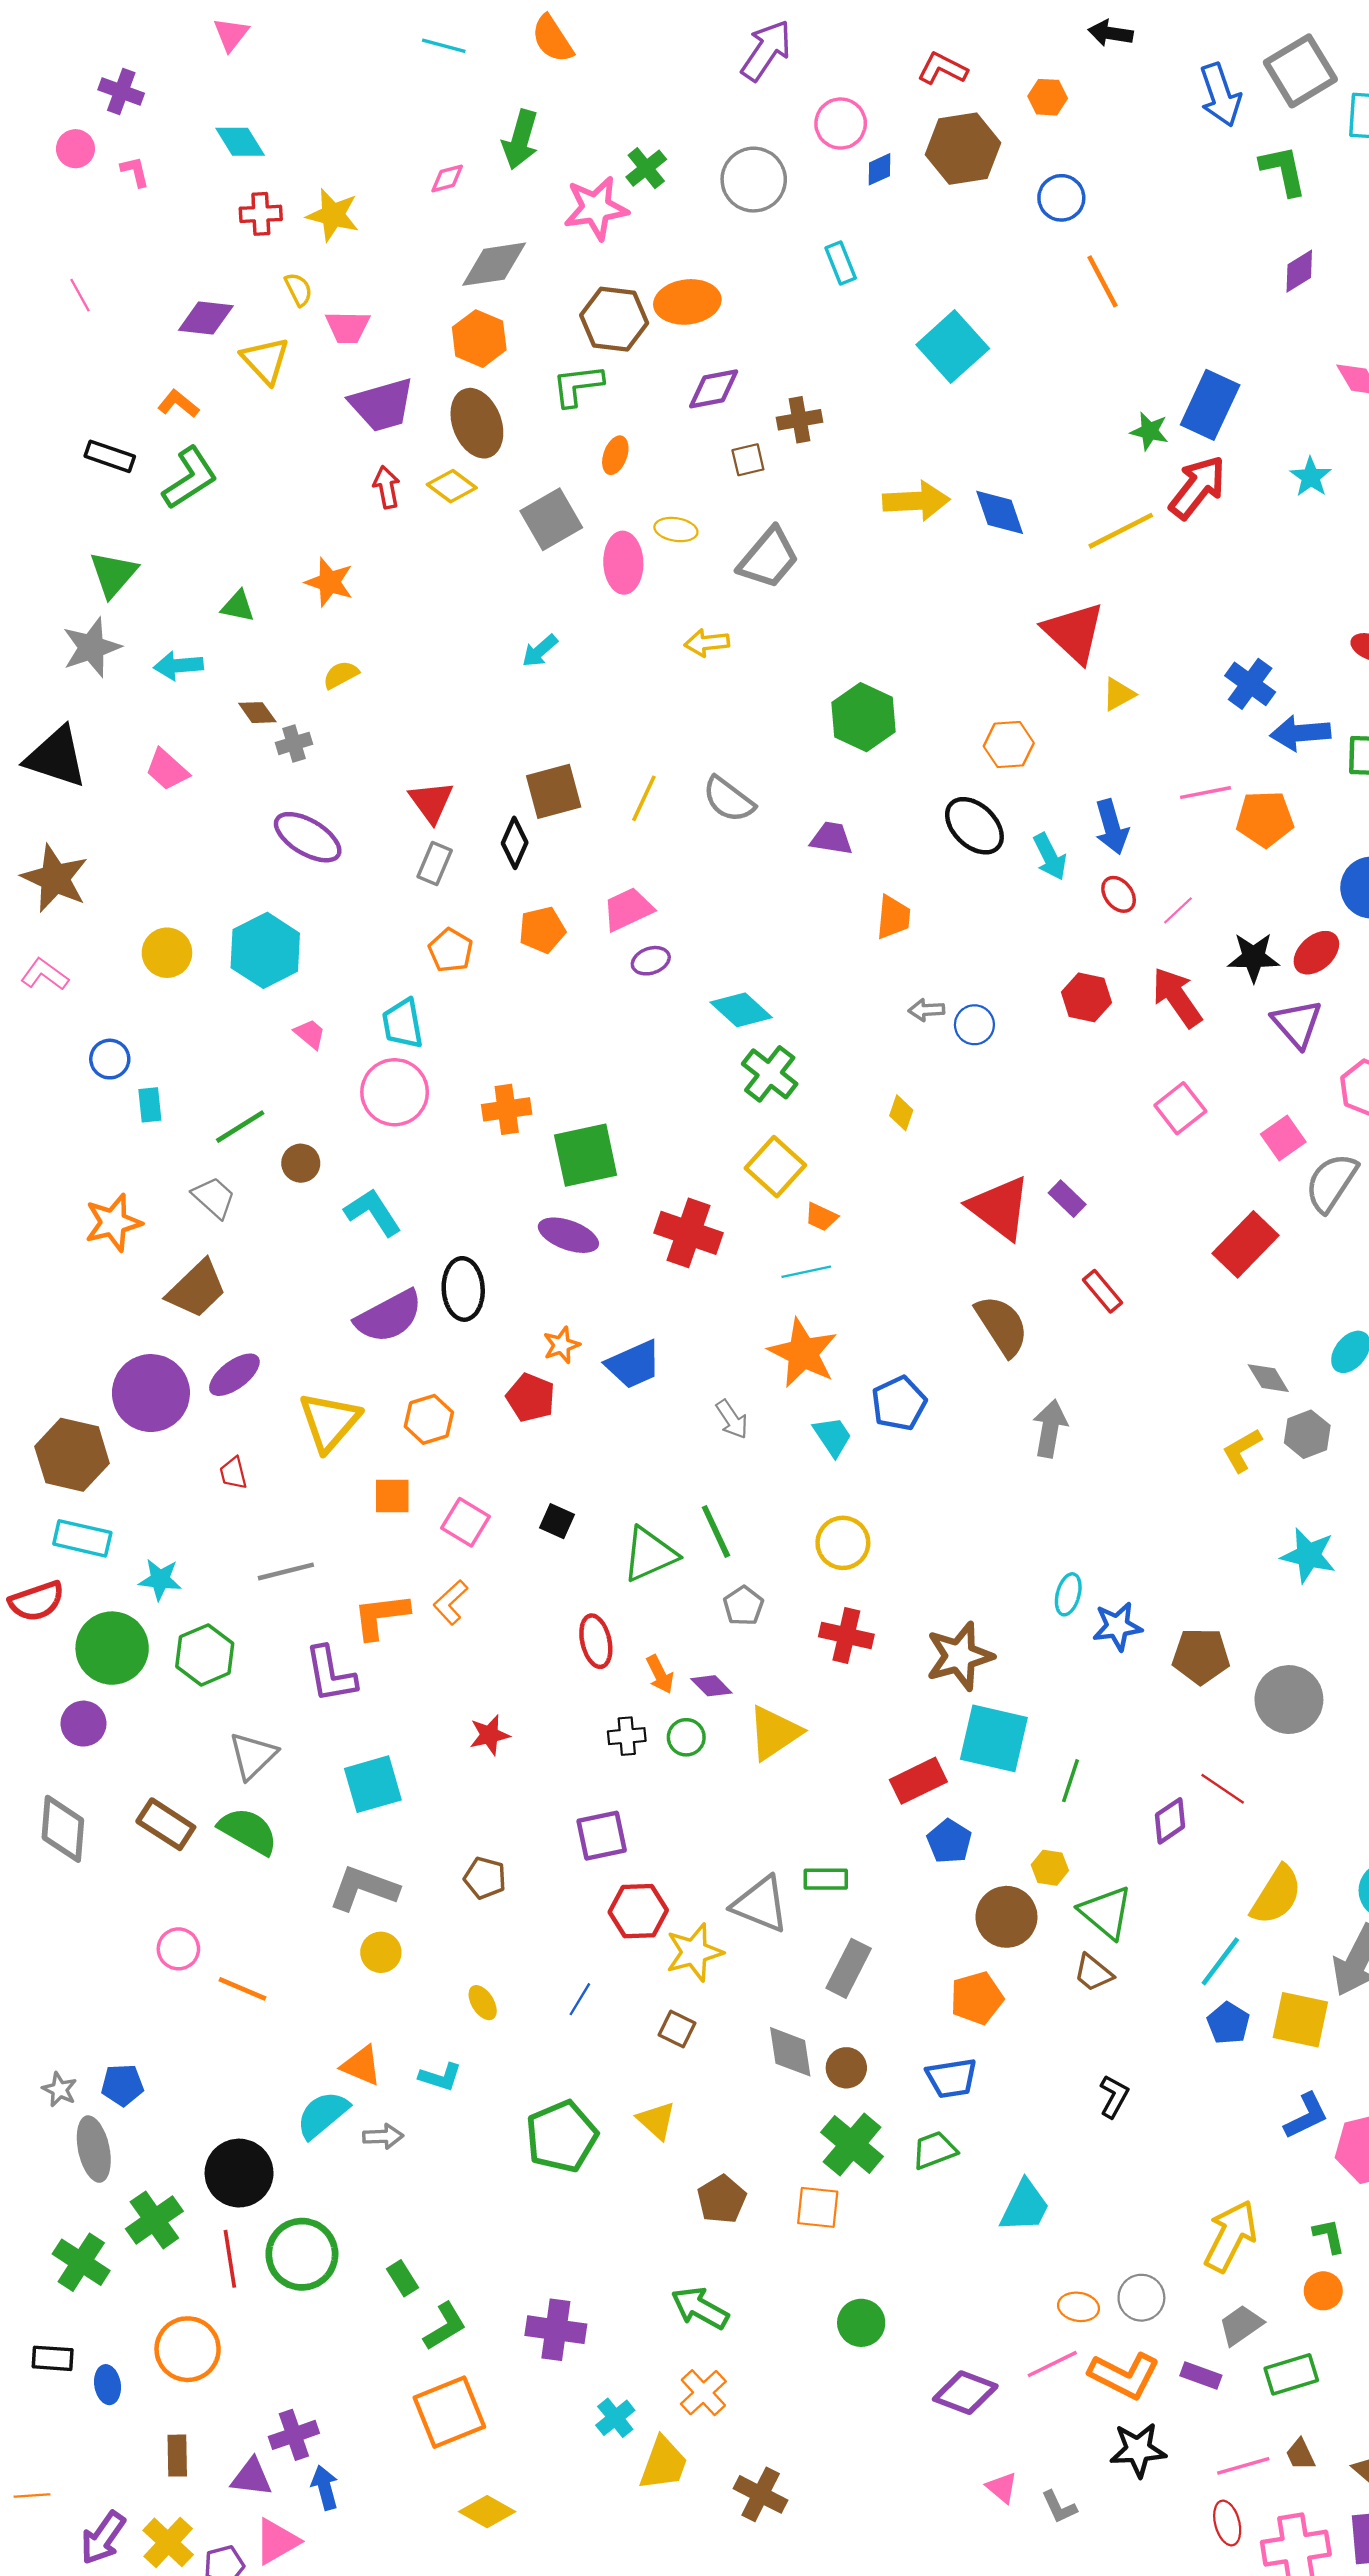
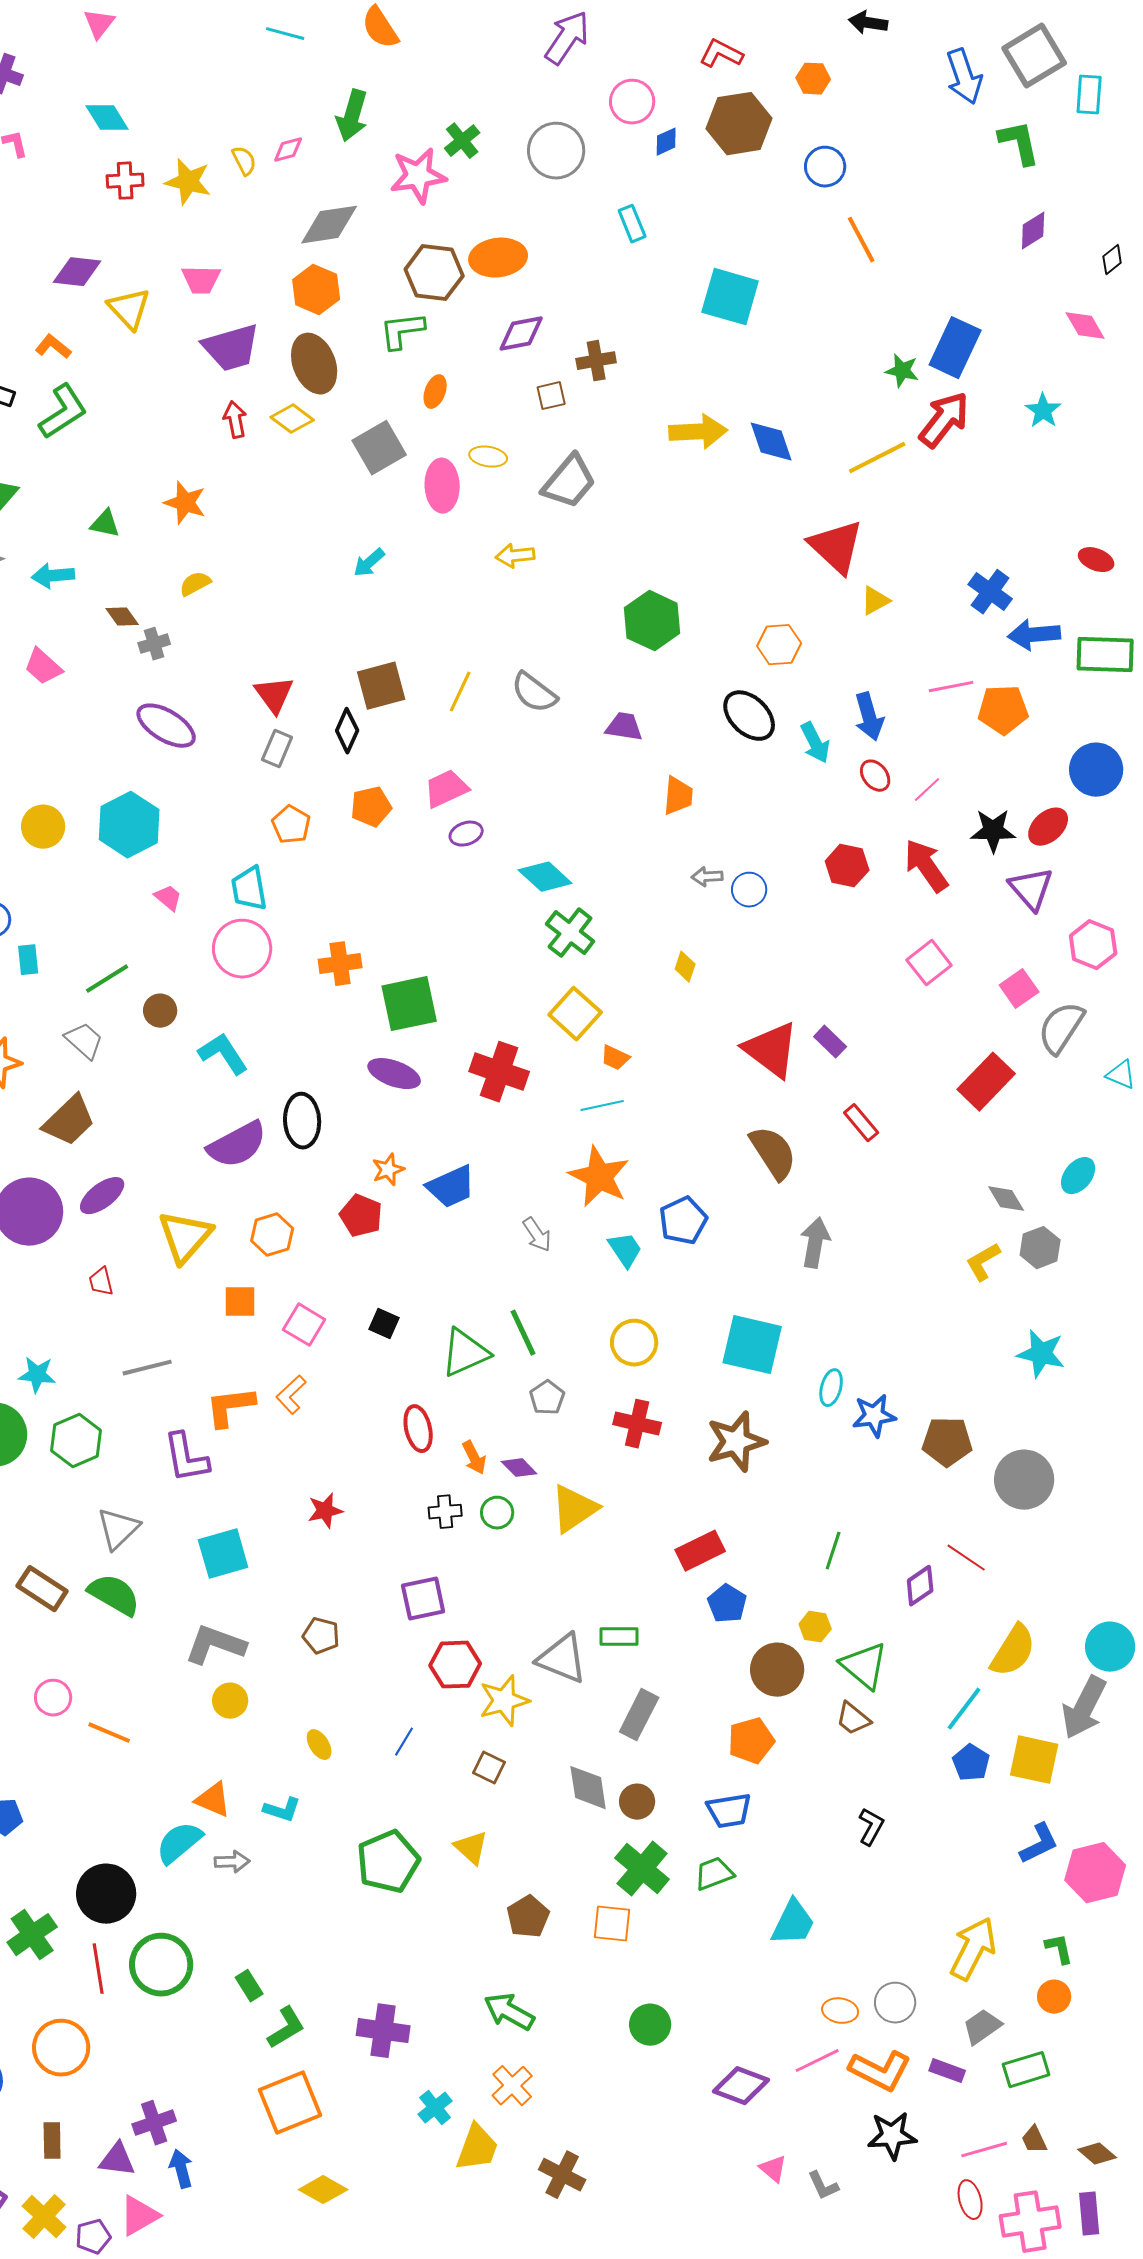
yellow semicircle: (299, 289) -> (244, 161), moved
cyan square: (953, 347) -> (730, 297), turned -32
cyan square: (994, 1738) -> (752, 1345), moved

